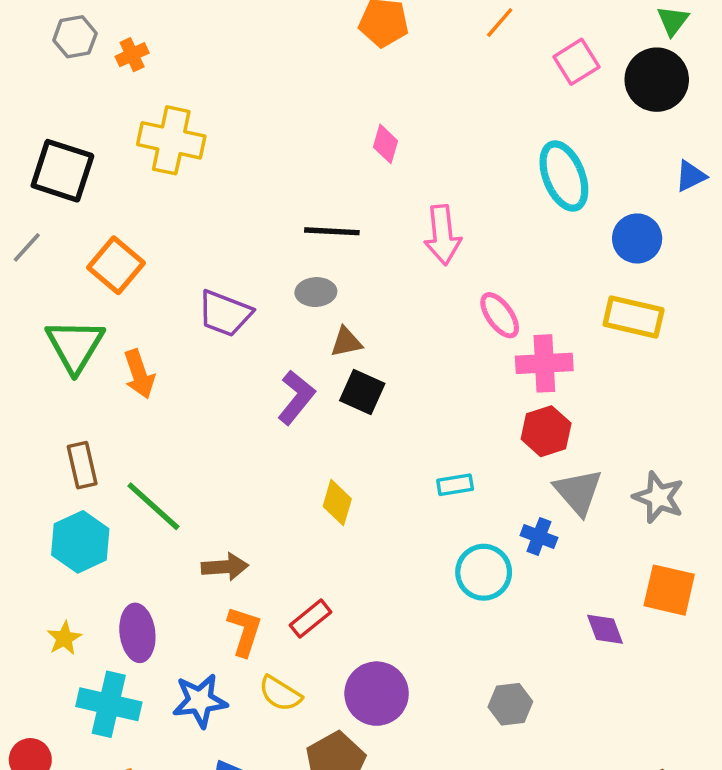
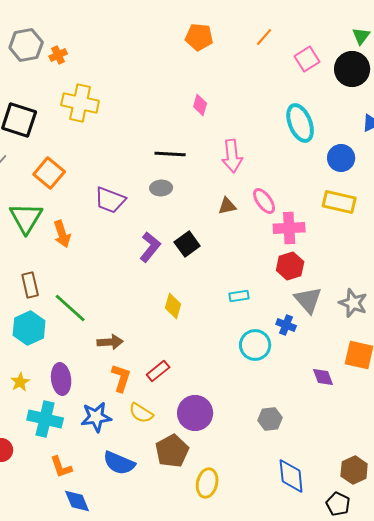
gray hexagon: (75, 37) -> (26, 45), size x1.4
brown triangle: (346, 342) -> (227, 206), moved
black square: (362, 392) -> (187, 244), turned 30

